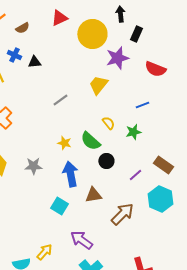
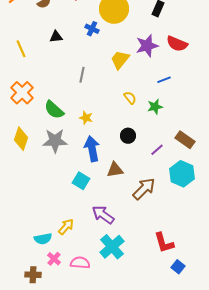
blue cross: (14, 55) -> (92, 29), moved
purple star: (117, 58) -> (147, 46), moved
gray line: (60, 100) -> (82, 75), turned -42
green semicircle: (90, 141) -> (54, 110), moved
gray star: (33, 166) -> (55, 141), size x1.4

